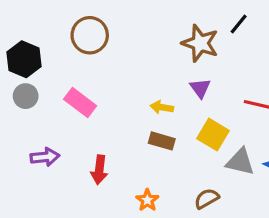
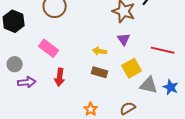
gray circle: (26, 96) -> (15, 64), moved
yellow square: (213, 135) -> (132, 68), turned 30
red arrow: (99, 170) -> (60, 77), moved

